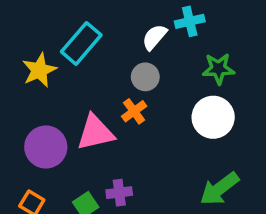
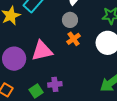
orange cross: (134, 111) -> (74, 39), moved

